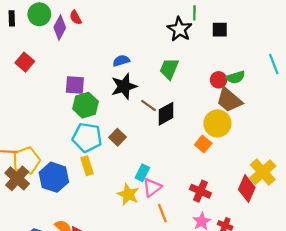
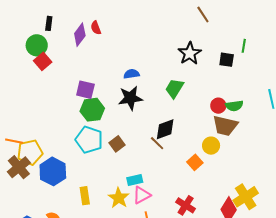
green line: (194, 13) -> (244, 46), moved
green circle: (39, 14) -> (37, 45), moved
black rectangle: (12, 18) -> (49, 23), moved
brown trapezoid: (229, 100) -> (225, 126), turned -36
brown line: (149, 105) -> (157, 143), moved
yellow circle: (217, 123) -> (211, 146), size x0.7
yellow rectangle: (87, 166) -> (85, 196), moved
cyan rectangle: (142, 173) -> (135, 180), turned 42

